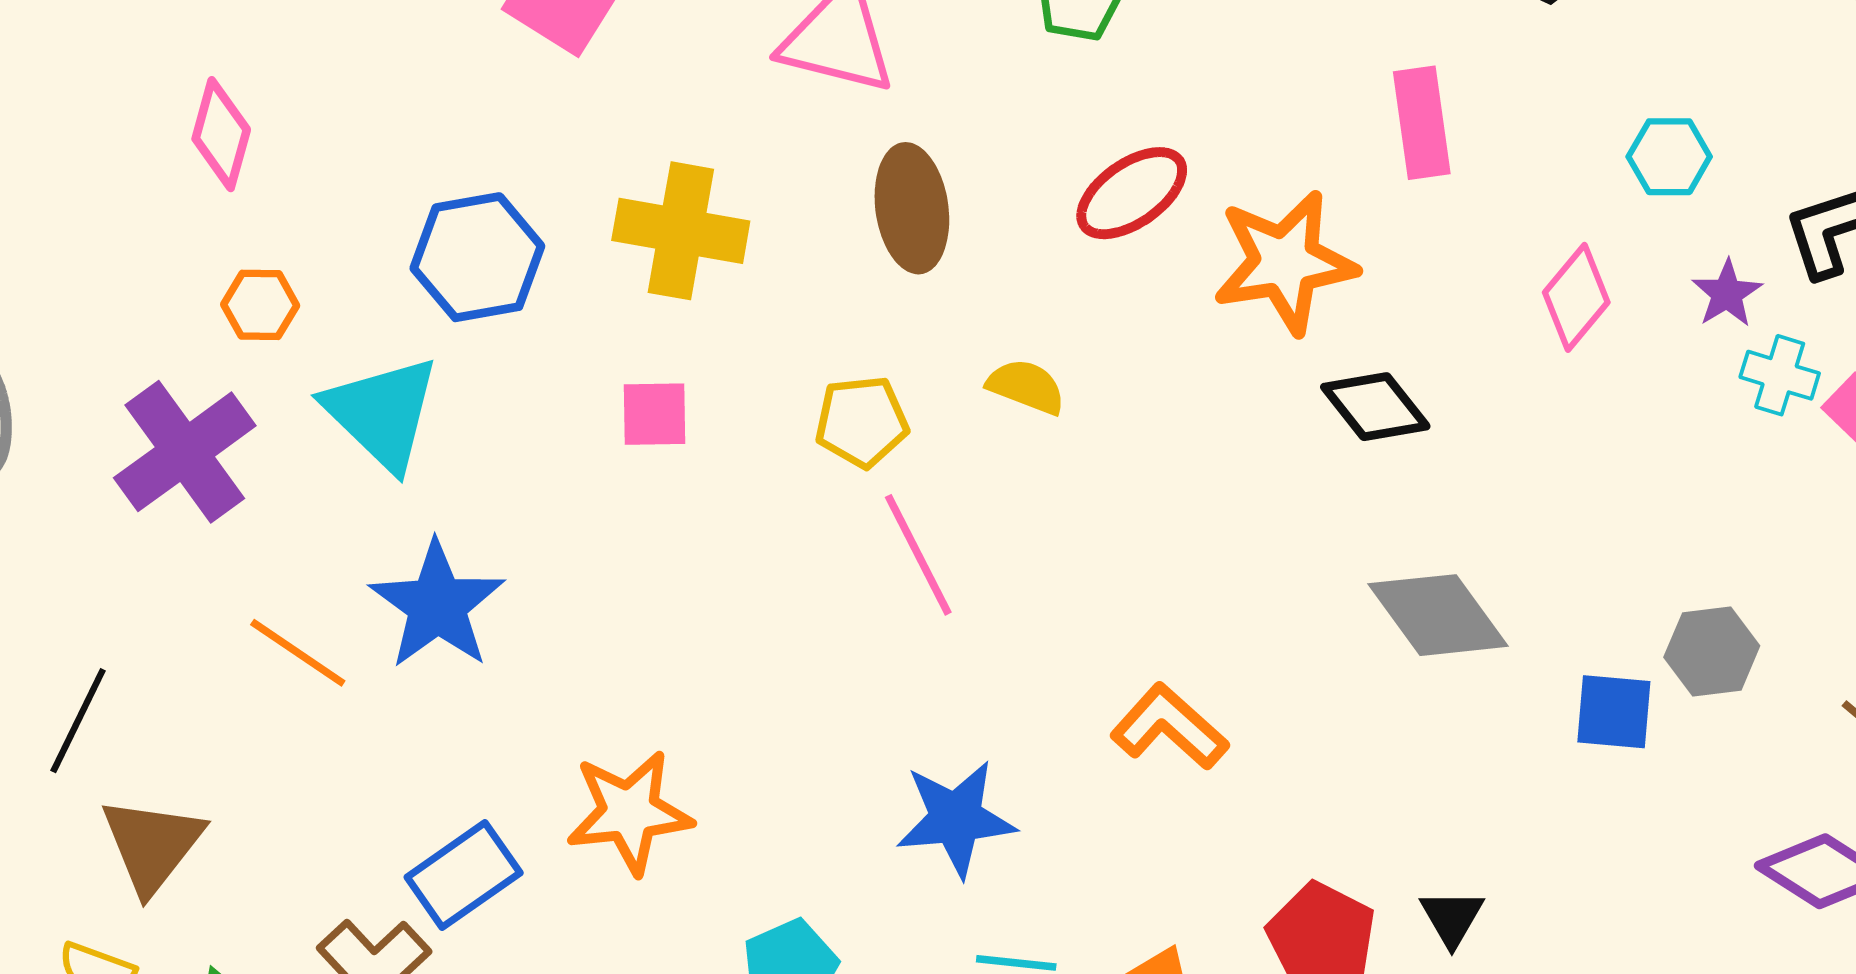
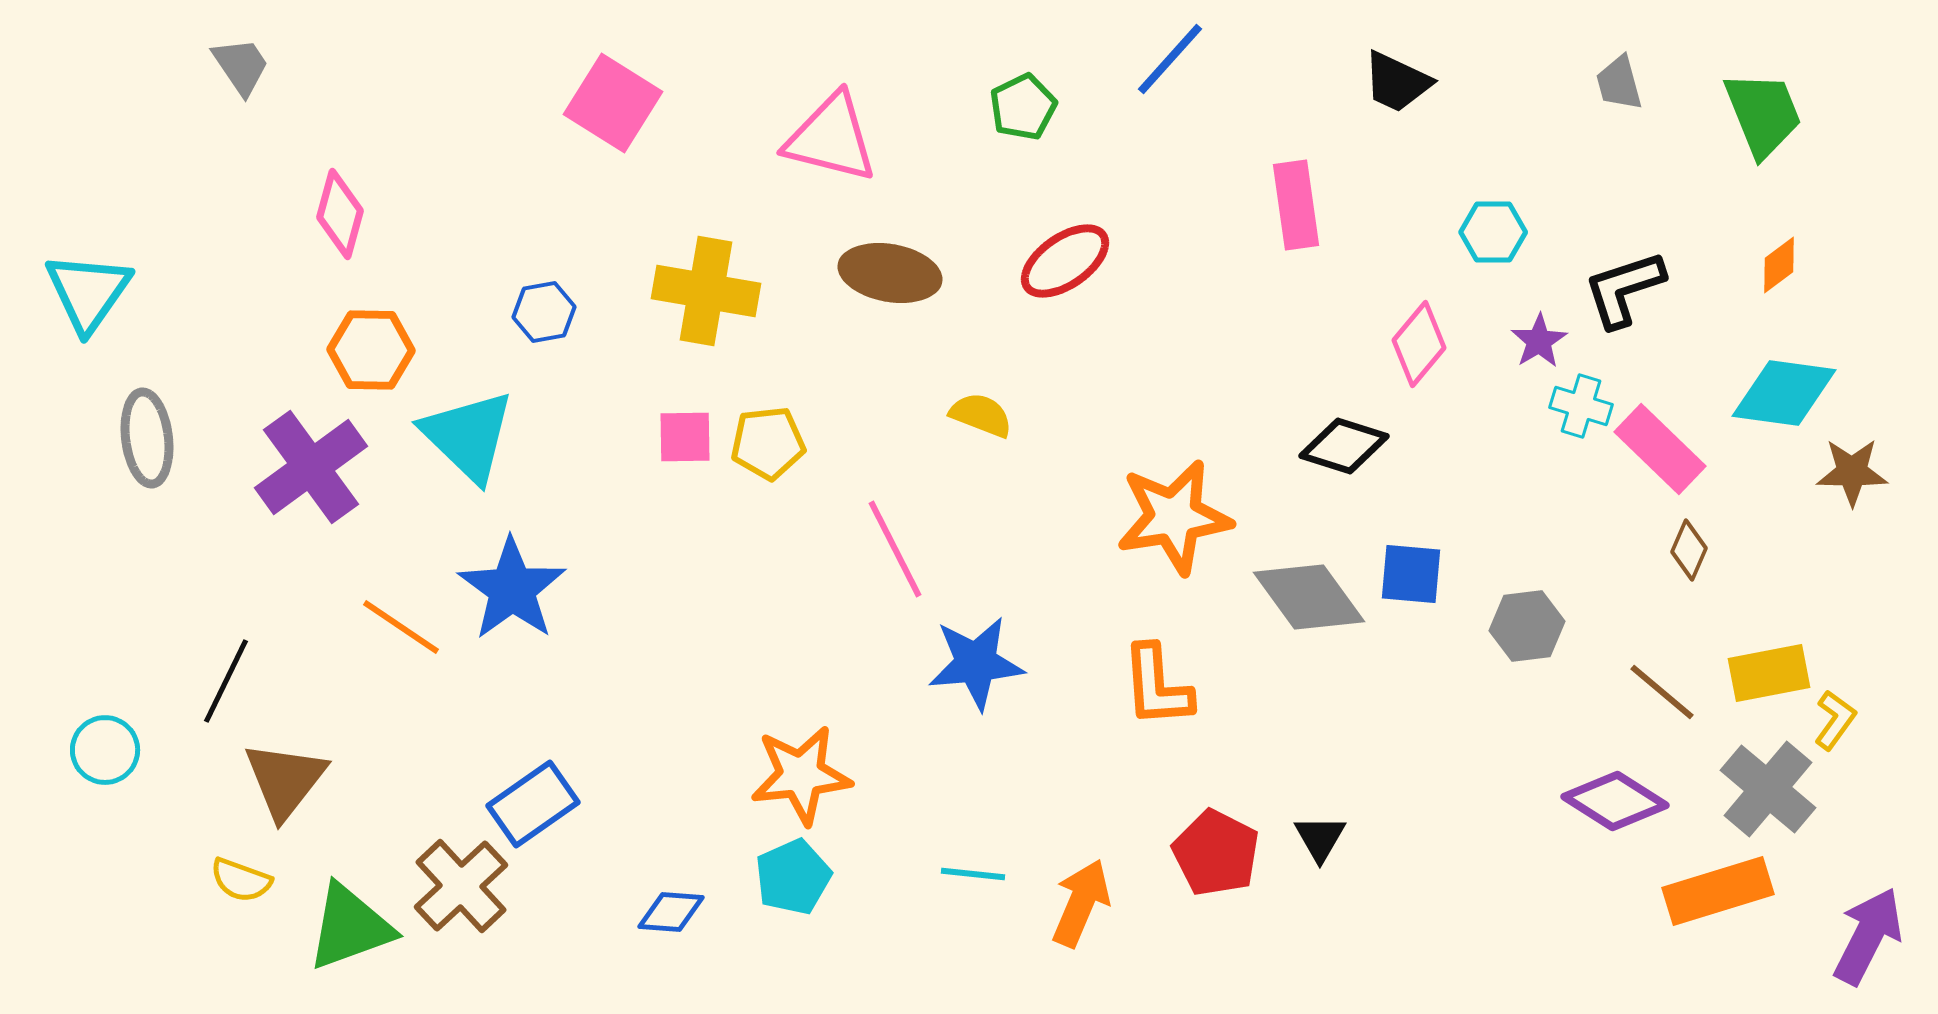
brown ellipse: (912, 208) -> (890, 273), turned -72
blue hexagon: (477, 257) -> (544, 312), size x0.6
orange star: (1285, 262) -> (1174, 517), moved
orange hexagon: (260, 305) -> (371, 350), size x1.4
black diamond: (1375, 407) -> (1344, 446), moved, turned -34
yellow pentagon: (862, 422) -> (768, 443), moved
blue square: (1614, 712) -> (1411, 574), moved
orange L-shape: (1169, 727) -> (1157, 686), moved, turned -136
orange star: (629, 812) -> (801, 775), moved
blue star: (956, 819) -> (976, 663), moved

